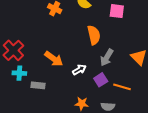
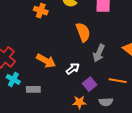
cyan cross: (19, 73) -> (13, 79), turned 32
purple square: (101, 80) -> (90, 84), moved

